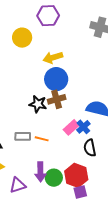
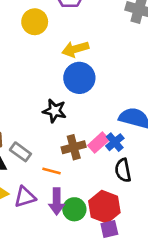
brown cross: (57, 99) -> (74, 147), moved
gray rectangle: (23, 136) -> (20, 152), moved, turned 35
orange line: (42, 139) -> (51, 171), moved
purple triangle: (18, 185) -> (25, 197), moved

